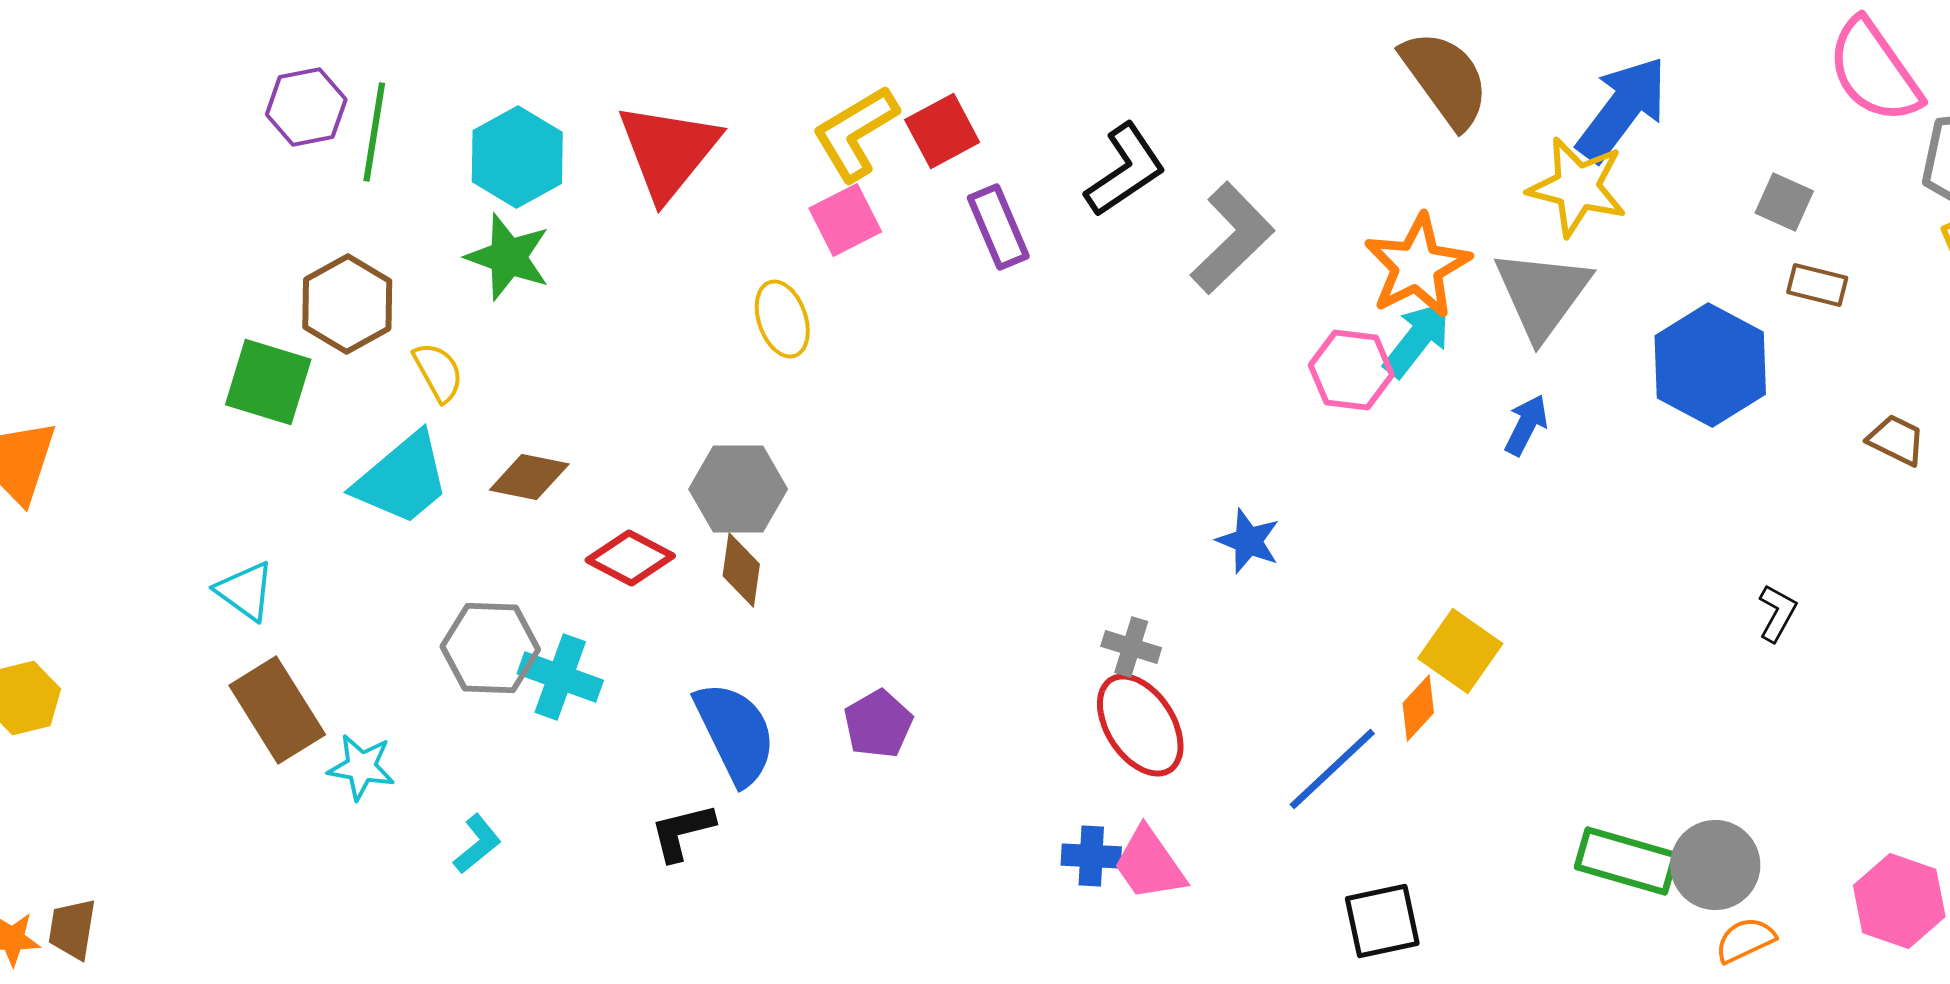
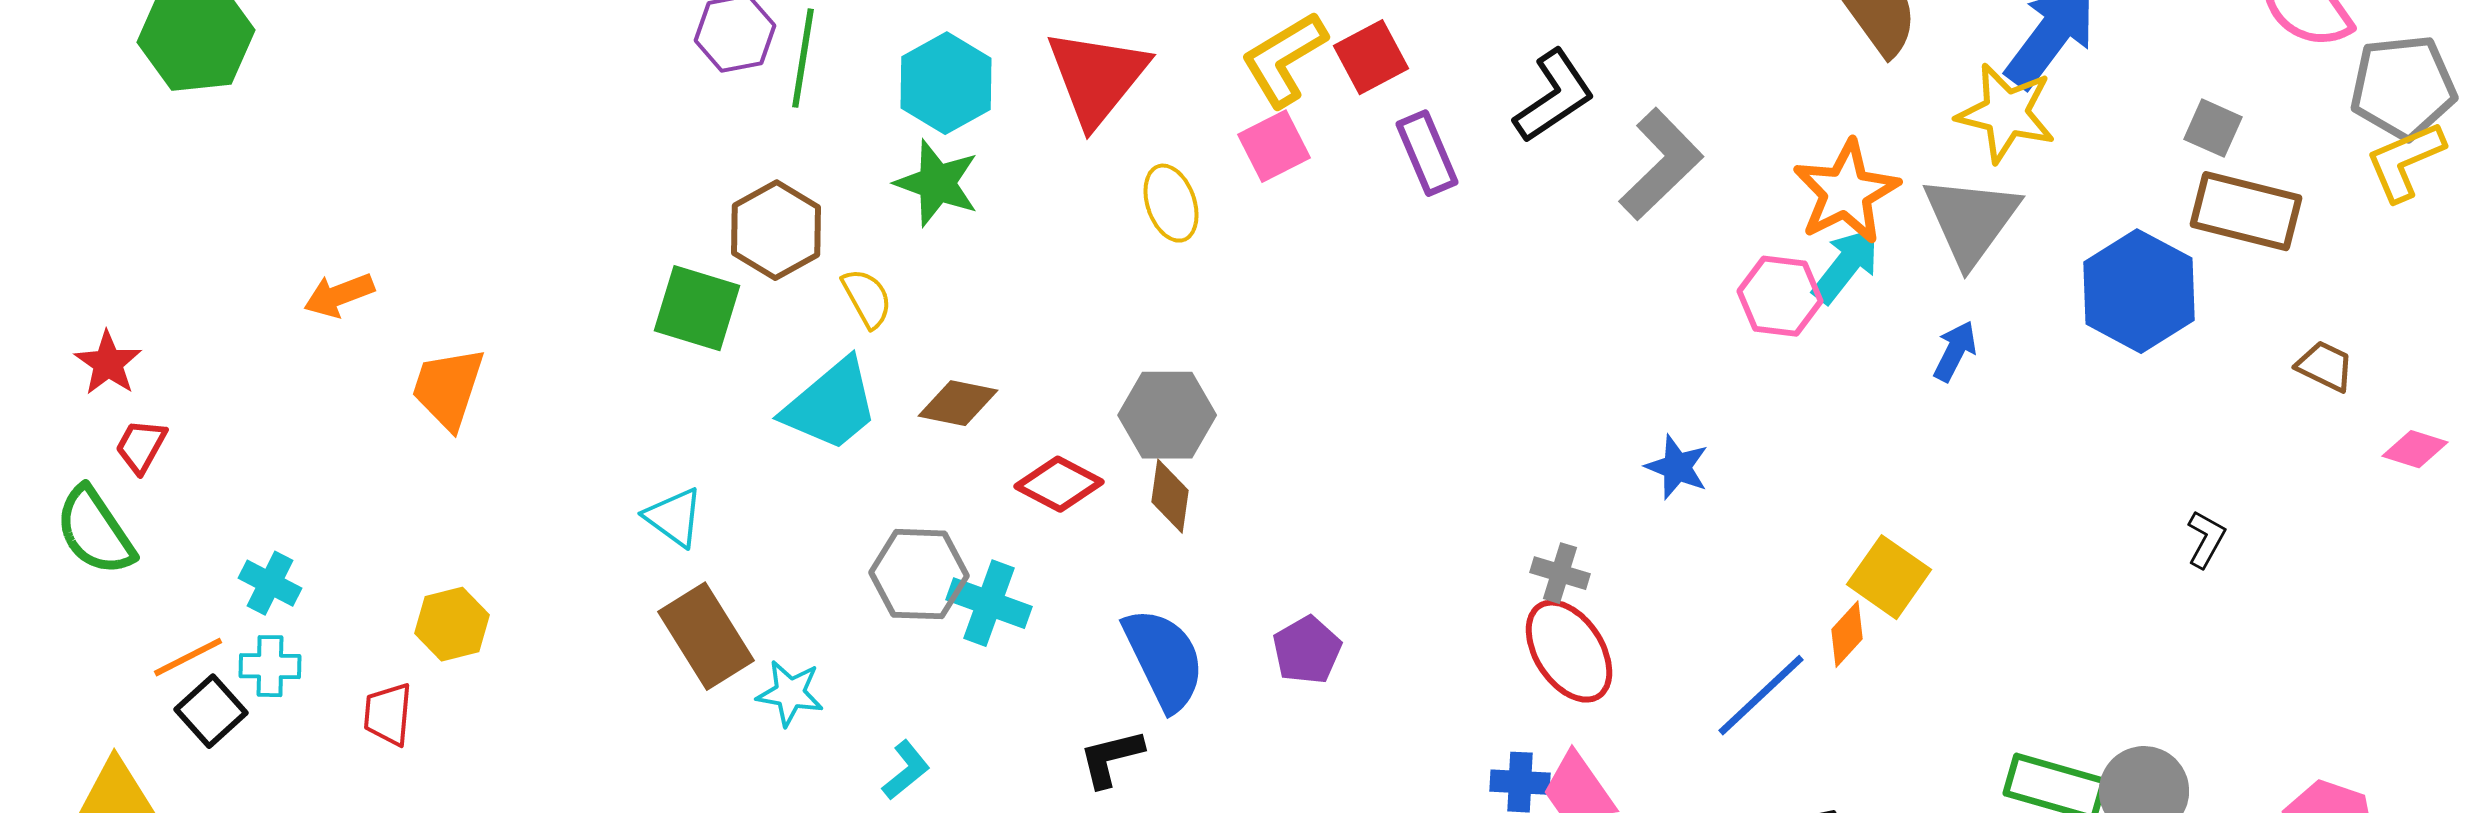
brown rectangle: (1817, 285) -> (2246, 211), size x1.8
yellow ellipse: (782, 319) -> (1171, 203), moved

